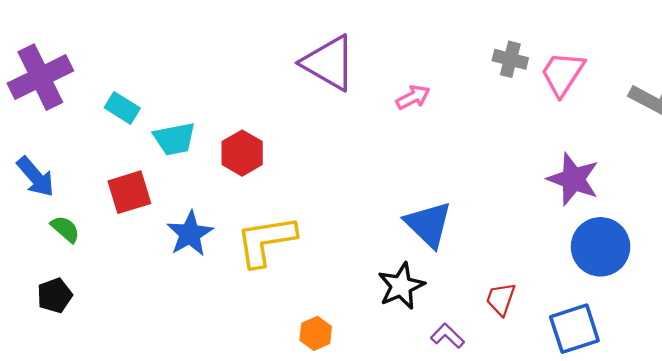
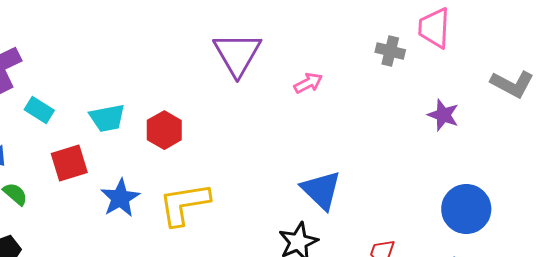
purple triangle: (329, 63) -> (237, 54), turned 30
pink trapezoid: (563, 74) -> (434, 28), moved, turned -30
cyan rectangle: (122, 108) -> (39, 110), moved
purple star: (573, 179) -> (443, 115), moved, size x0.7

